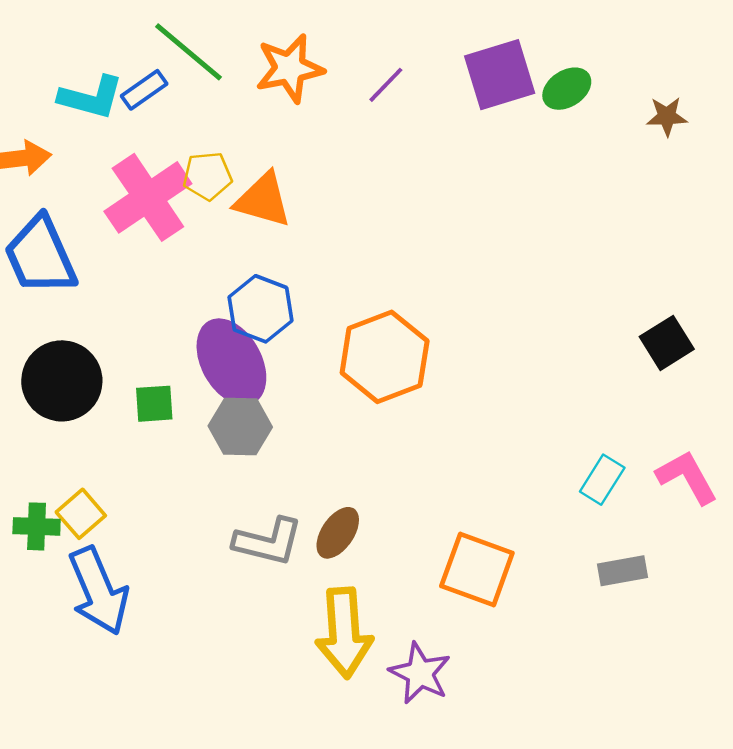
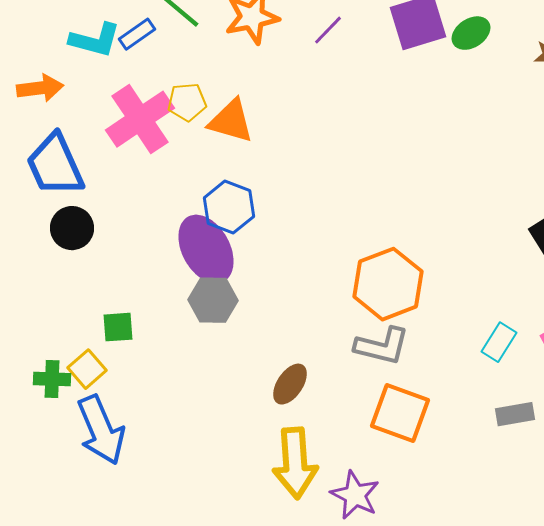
orange hexagon: (385, 357) -> (388, 284), moved
black circle: (62, 381) -> (72, 228), moved, size x0.7
green square: (154, 404) -> (118, 327), moved
gray L-shape: (268, 542) -> (382, 346), moved

